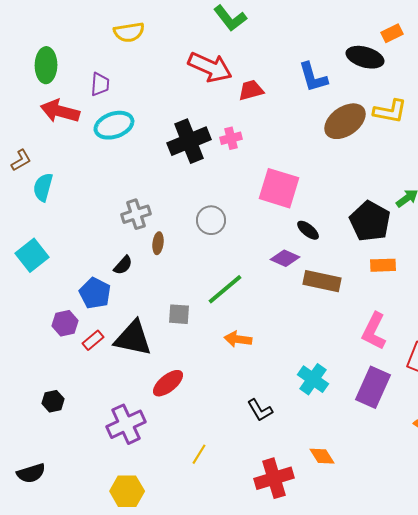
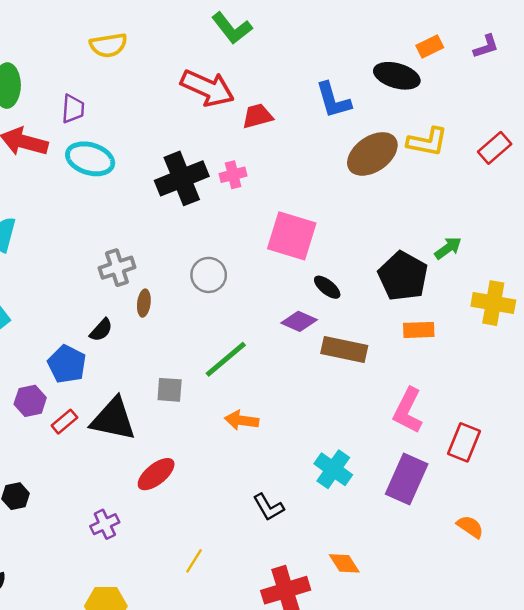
cyan ellipse: (114, 125) -> (90, 159), turned 36
purple cross: (126, 424) -> (105, 524), size x0.6

